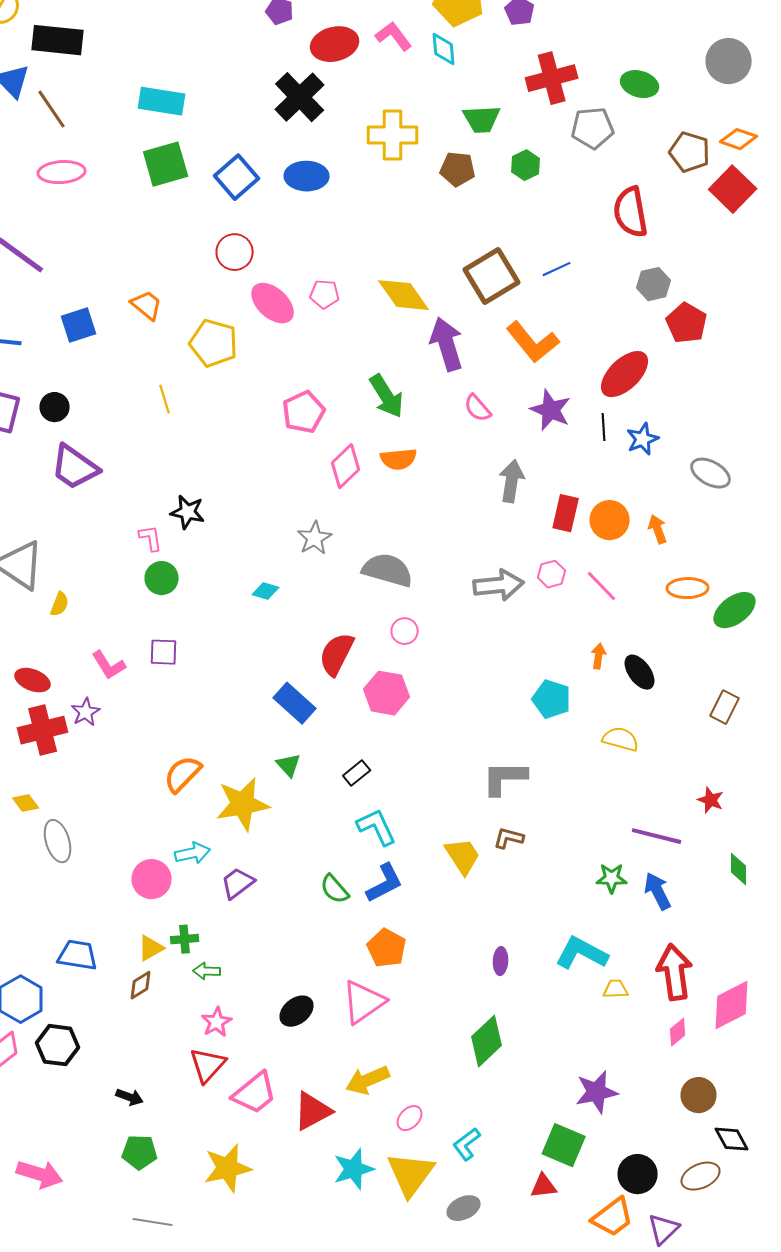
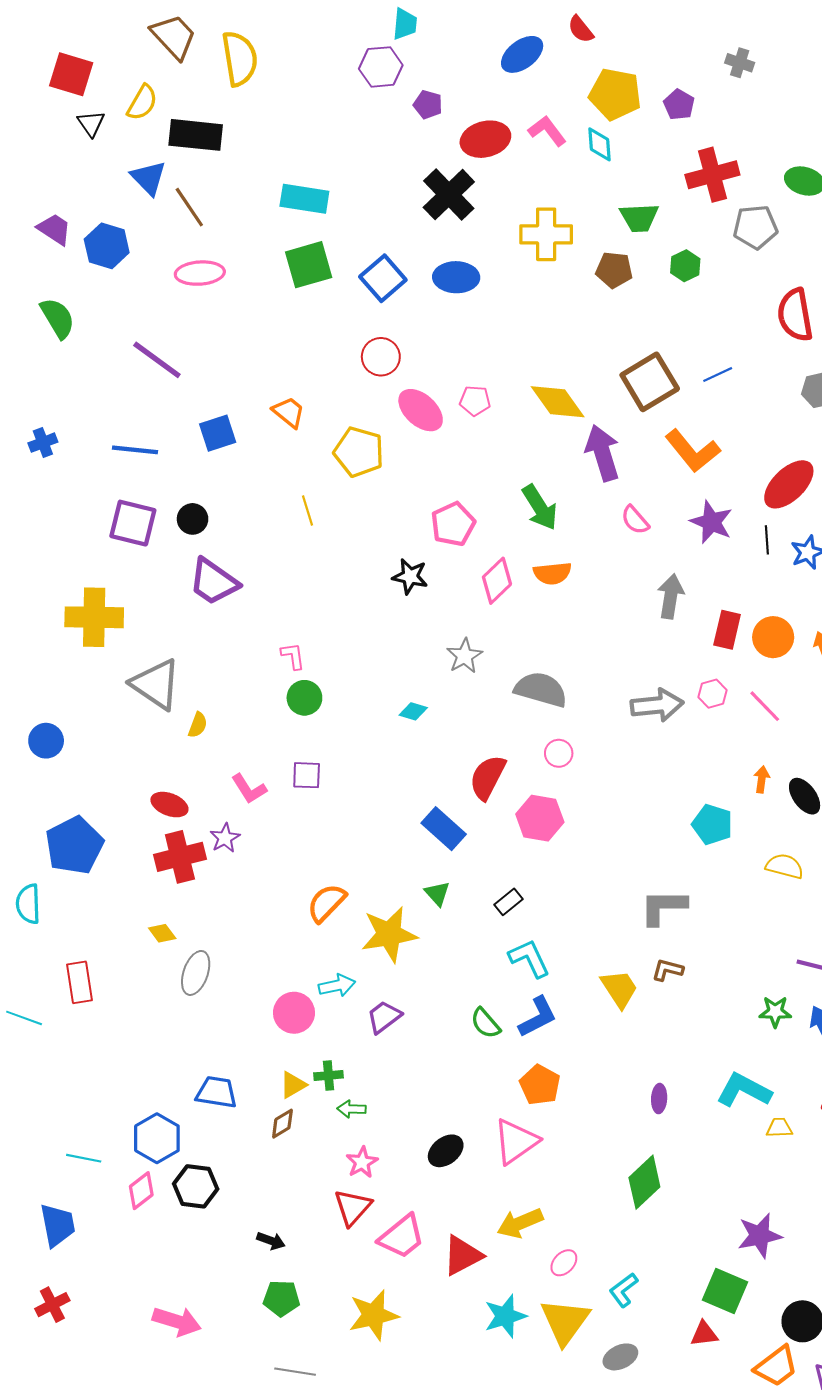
black star: (188, 512) -> (410, 576), moved
gray ellipse: (58, 841) -> (196, 973), turned 36

